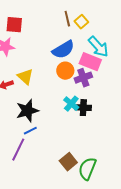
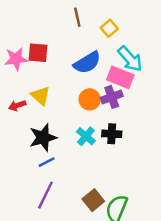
brown line: (67, 19) -> (77, 17), moved
red square: (14, 25) -> (38, 53), moved
orange circle: (65, 71) -> (90, 99), moved
cyan cross: (71, 104) -> (86, 136), moved
purple line: (18, 150) -> (45, 195), moved

